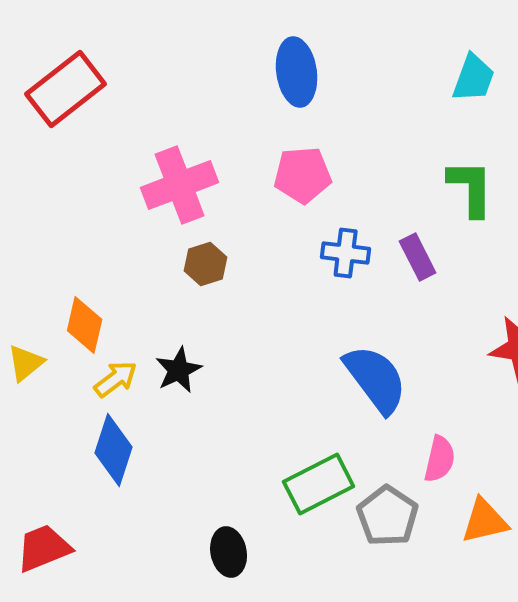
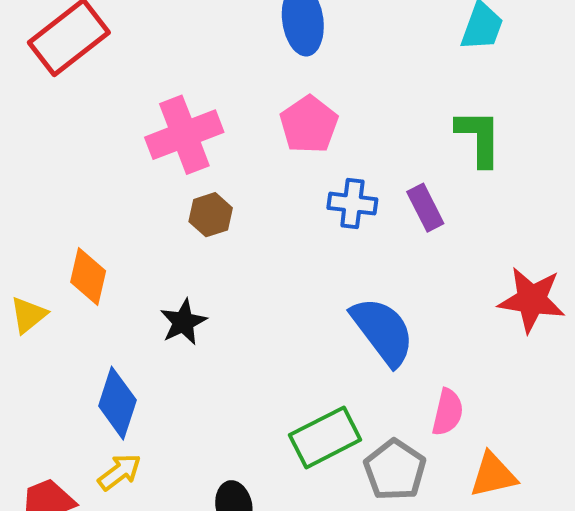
pink pentagon: (303, 175) -> (309, 125), turned -30
yellow arrow: (116, 379) -> (119, 472), moved

